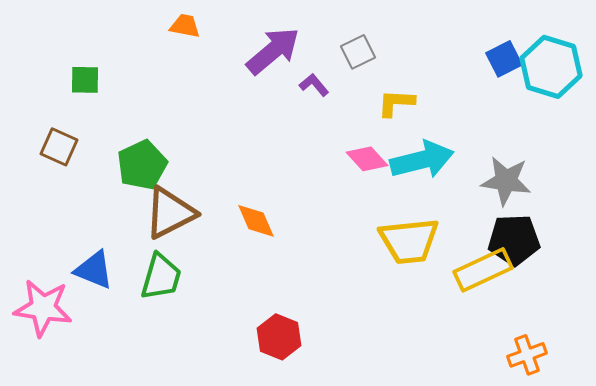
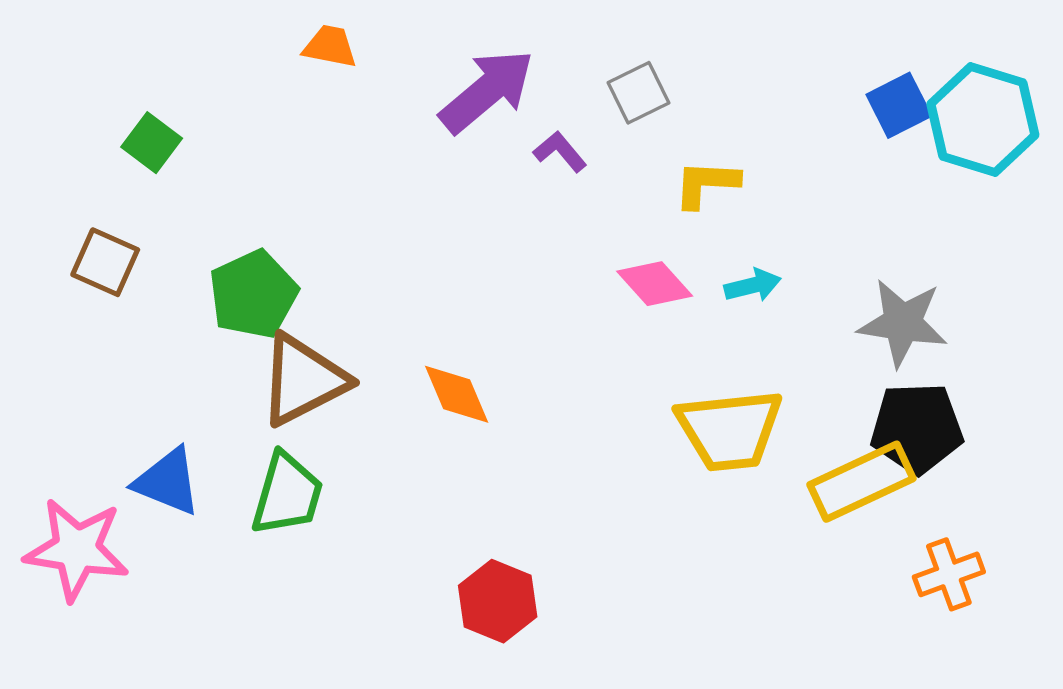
green square: (85, 80) -> (152, 143), turned 36
cyan arrow: (422, 160) -> (753, 285), size x0.5
orange cross: (527, 355) -> (949, 574), moved

